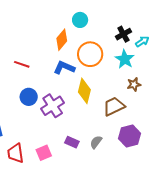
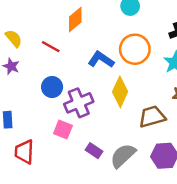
orange diamond: (62, 40) -> (75, 19), moved
gray semicircle: (96, 142) -> (123, 156), size x1.6
pink square: (44, 153) -> (63, 130), moved, turned 35

